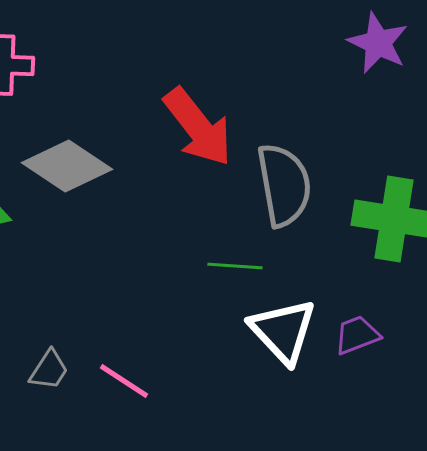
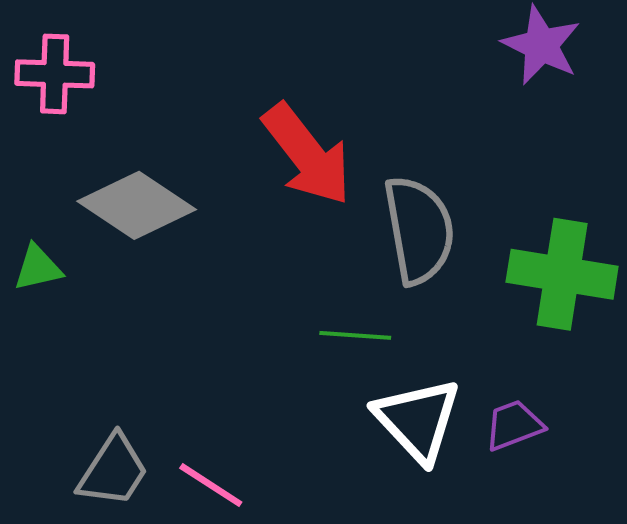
gray trapezoid: (49, 370) -> (113, 471), size x1.4

